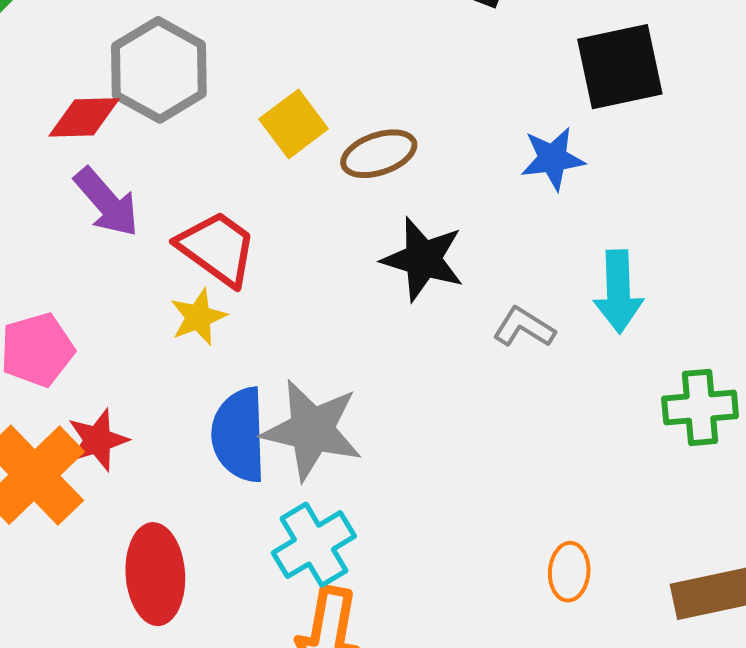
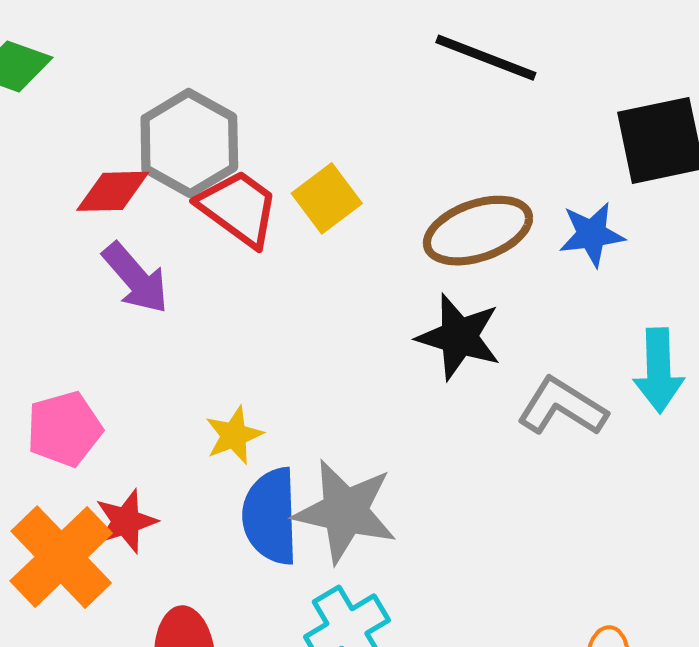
brown ellipse: (379, 154) -> (478, 231), moved, size x1.4
red trapezoid: (217, 248) -> (238, 208), moved
yellow star: (198, 317) -> (234, 435), moved
gray L-shape: (524, 327) -> (562, 407), size x1.4

